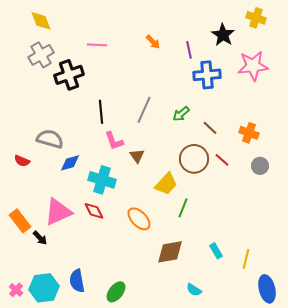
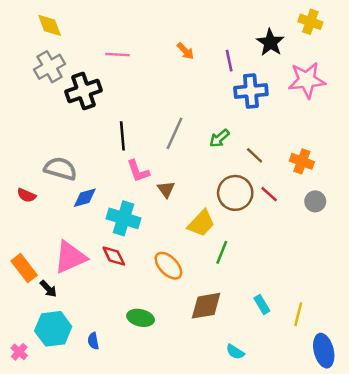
blue semicircle: (77, 281) -> (93, 341), size x0.6
cyan hexagon: (44, 288) -> (53, 329), moved
green ellipse: (116, 292) -> (141, 318), moved, turned 65

